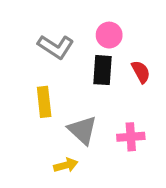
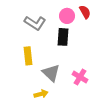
red semicircle: (141, 72) -> (85, 12), moved
pink cross: (131, 137) -> (80, 77), turned 35

